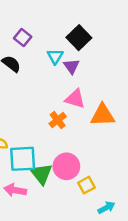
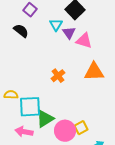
pink triangle: (75, 99) -> (84, 41), moved
pink circle: (66, 166) -> (65, 131), moved
green triangle: (41, 174) -> (45, 119), turned 36

